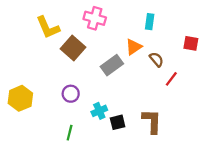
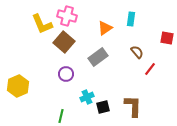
pink cross: (95, 18) -> (67, 16), moved
orange triangle: (134, 47) -> (105, 28), moved
purple circle: (71, 94) -> (66, 74), moved

